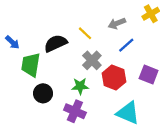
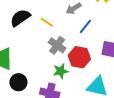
black semicircle: (56, 43) -> (20, 18), moved
green star: (80, 86) -> (61, 71), moved

